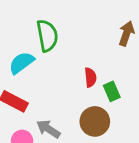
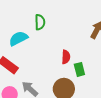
green semicircle: (47, 36) -> (40, 22), size x0.7

